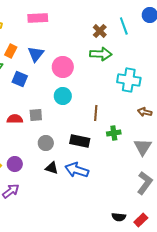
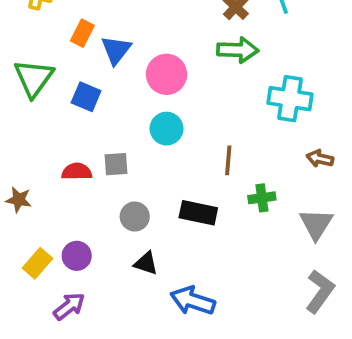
orange rectangle: (11, 51) -> (82, 33), moved
blue arrow: (77, 170) -> (193, 301), moved

